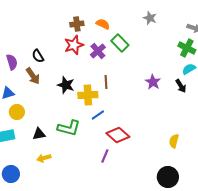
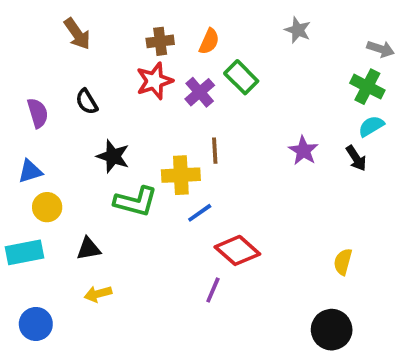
orange semicircle: (103, 24) -> (209, 41), turned 88
brown arrow: (33, 76) -> (77, 34), moved
black star: (66, 85) -> (113, 156), moved
green L-shape: (69, 128) -> (136, 202), moved

